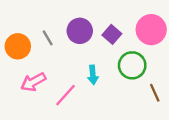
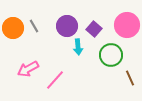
gray line: (48, 38) -> (34, 26), moved
orange circle: (18, 46) -> (13, 28), moved
cyan arrow: (93, 75) -> (78, 47), moved

